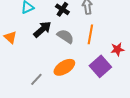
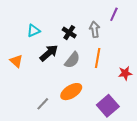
gray semicircle: (65, 36) -> (72, 60), turned 96
purple square: (100, 66) -> (108, 106), moved

